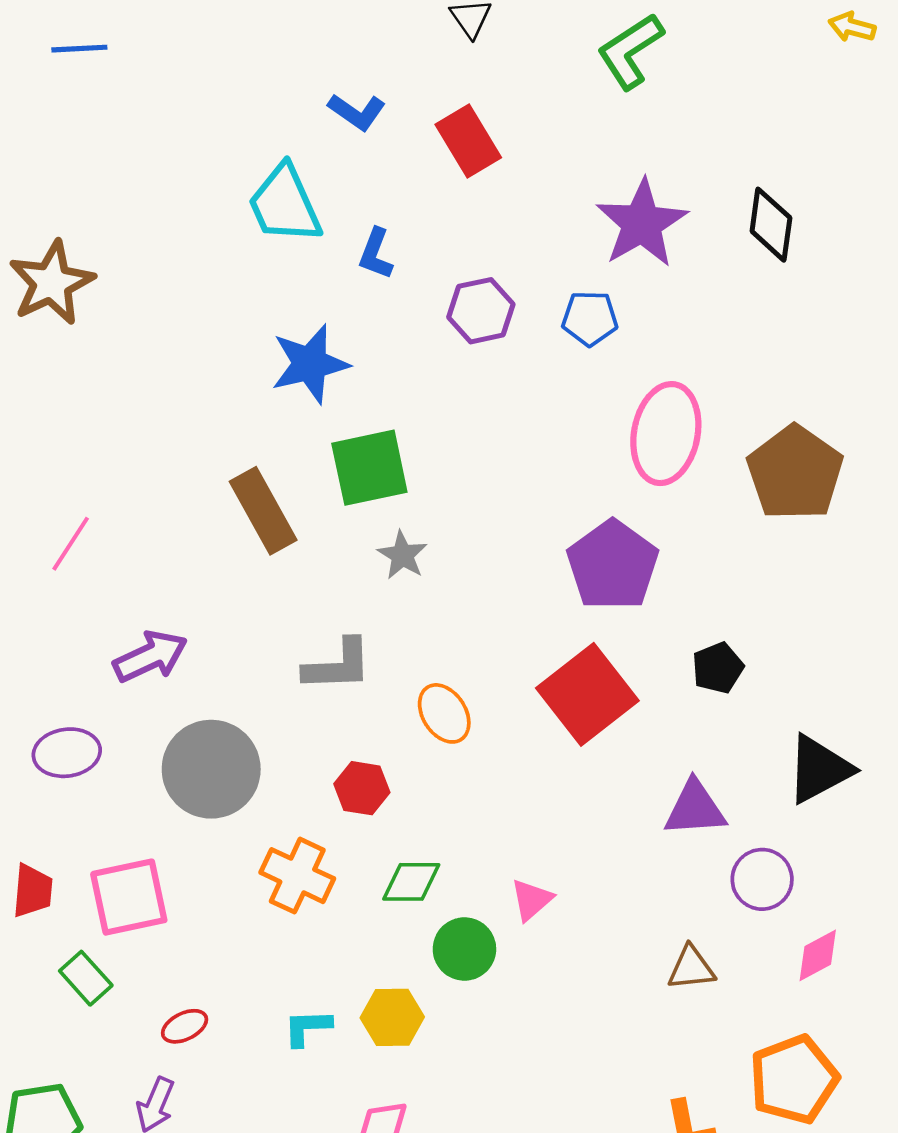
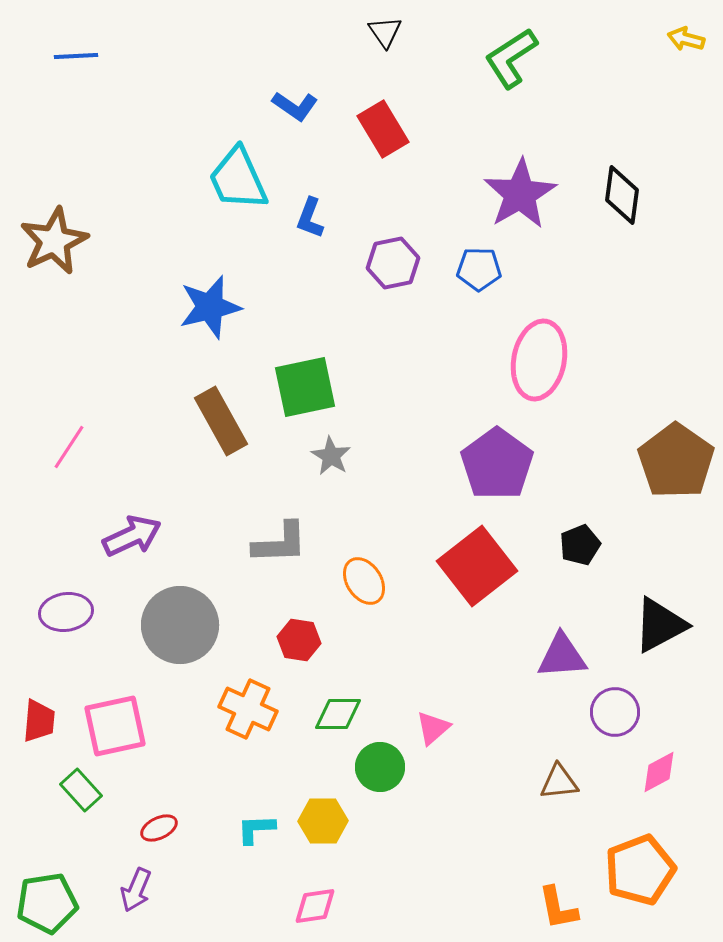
blue star: (310, 364) -> (210, 307), moved
brown pentagon: (795, 473) -> (676, 461), moved

